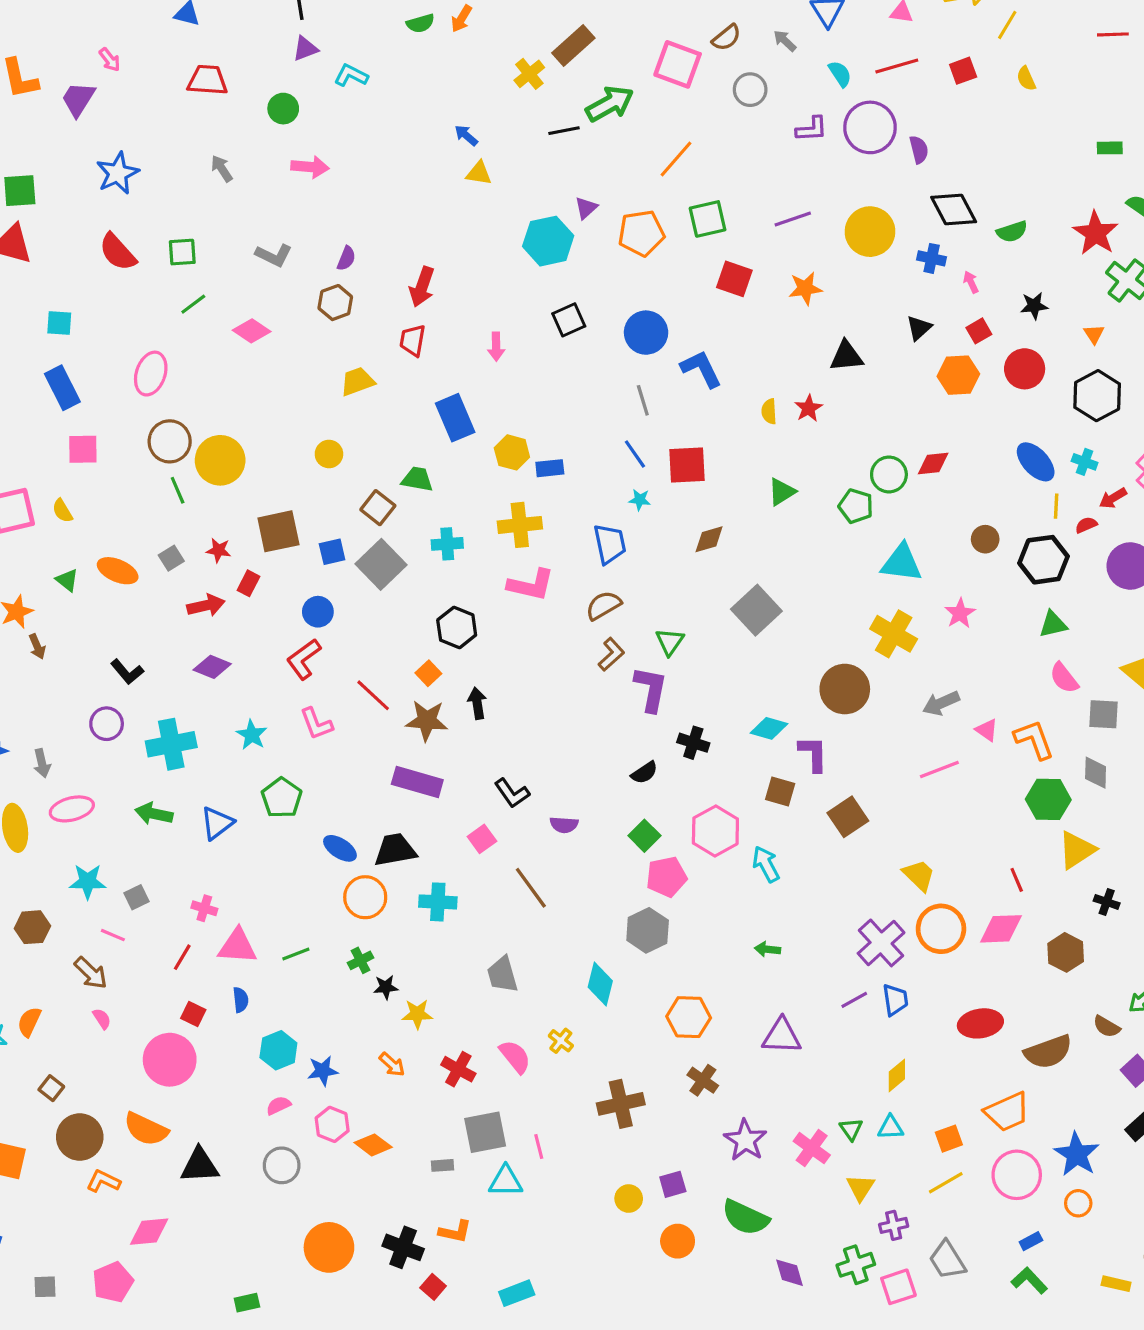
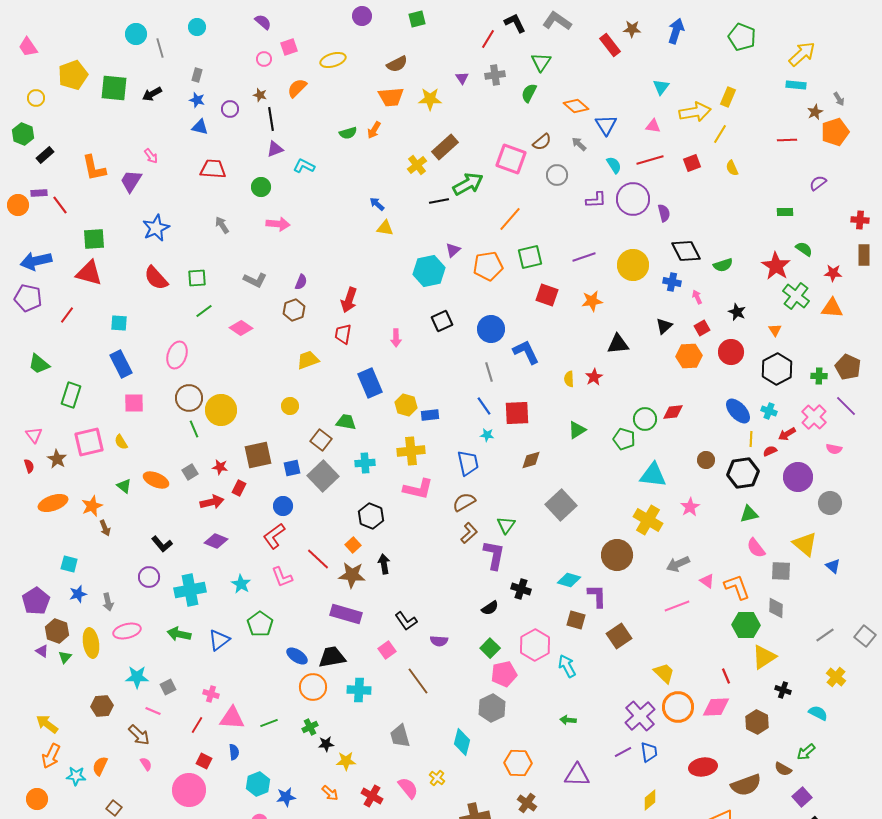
black star: (1034, 306) -> (737, 312), turned 30

